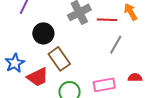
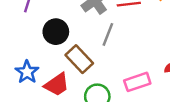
gray line: (116, 45) -> (108, 34), moved

